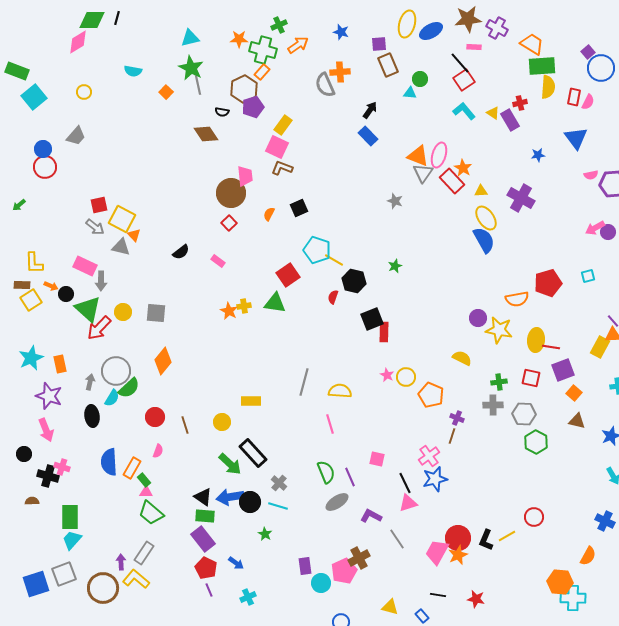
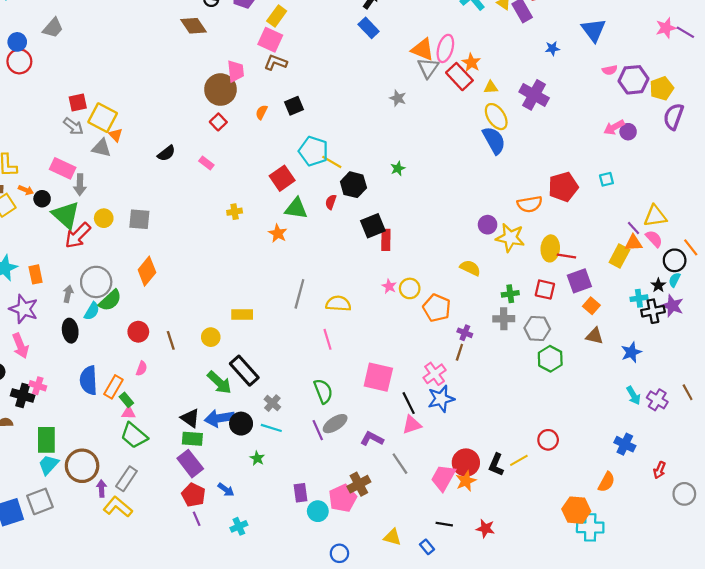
green triangle: (275, 303) -> (296, 208), moved
orange star: (229, 311) -> (278, 233), moved
pink square: (377, 459) -> (378, 377), size x1.8
purple line: (350, 477) -> (318, 430), moved
brown circle: (103, 588) -> (82, 466), moved

